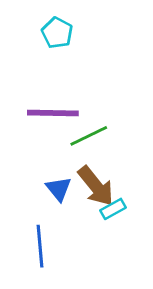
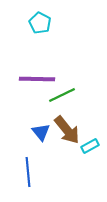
cyan rectangle: (113, 209) -> (90, 146), moved

